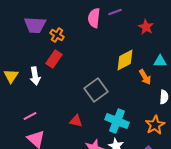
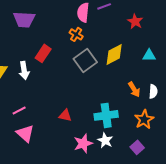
orange cross: (57, 35) -> (76, 34), moved
orange arrow: (145, 77) -> (134, 89), moved
gray square: (96, 90) -> (85, 60), moved
cyan cross: (117, 121) -> (106, 115), turned -30

